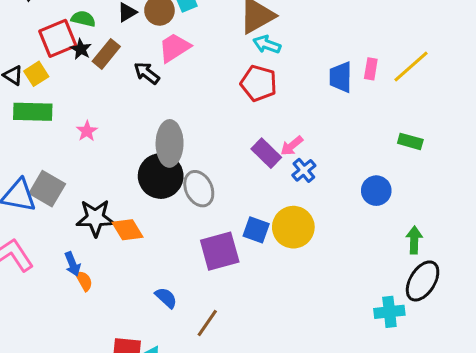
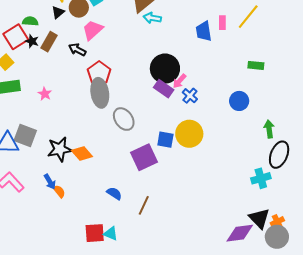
red pentagon: (259, 83) -> (99, 73), moved, turned 30
black circle: (161, 176) -> (165, 69), moved

